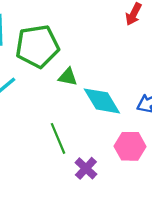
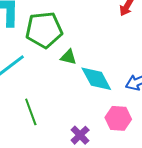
green line: (58, 138) -> (31, 112), moved

